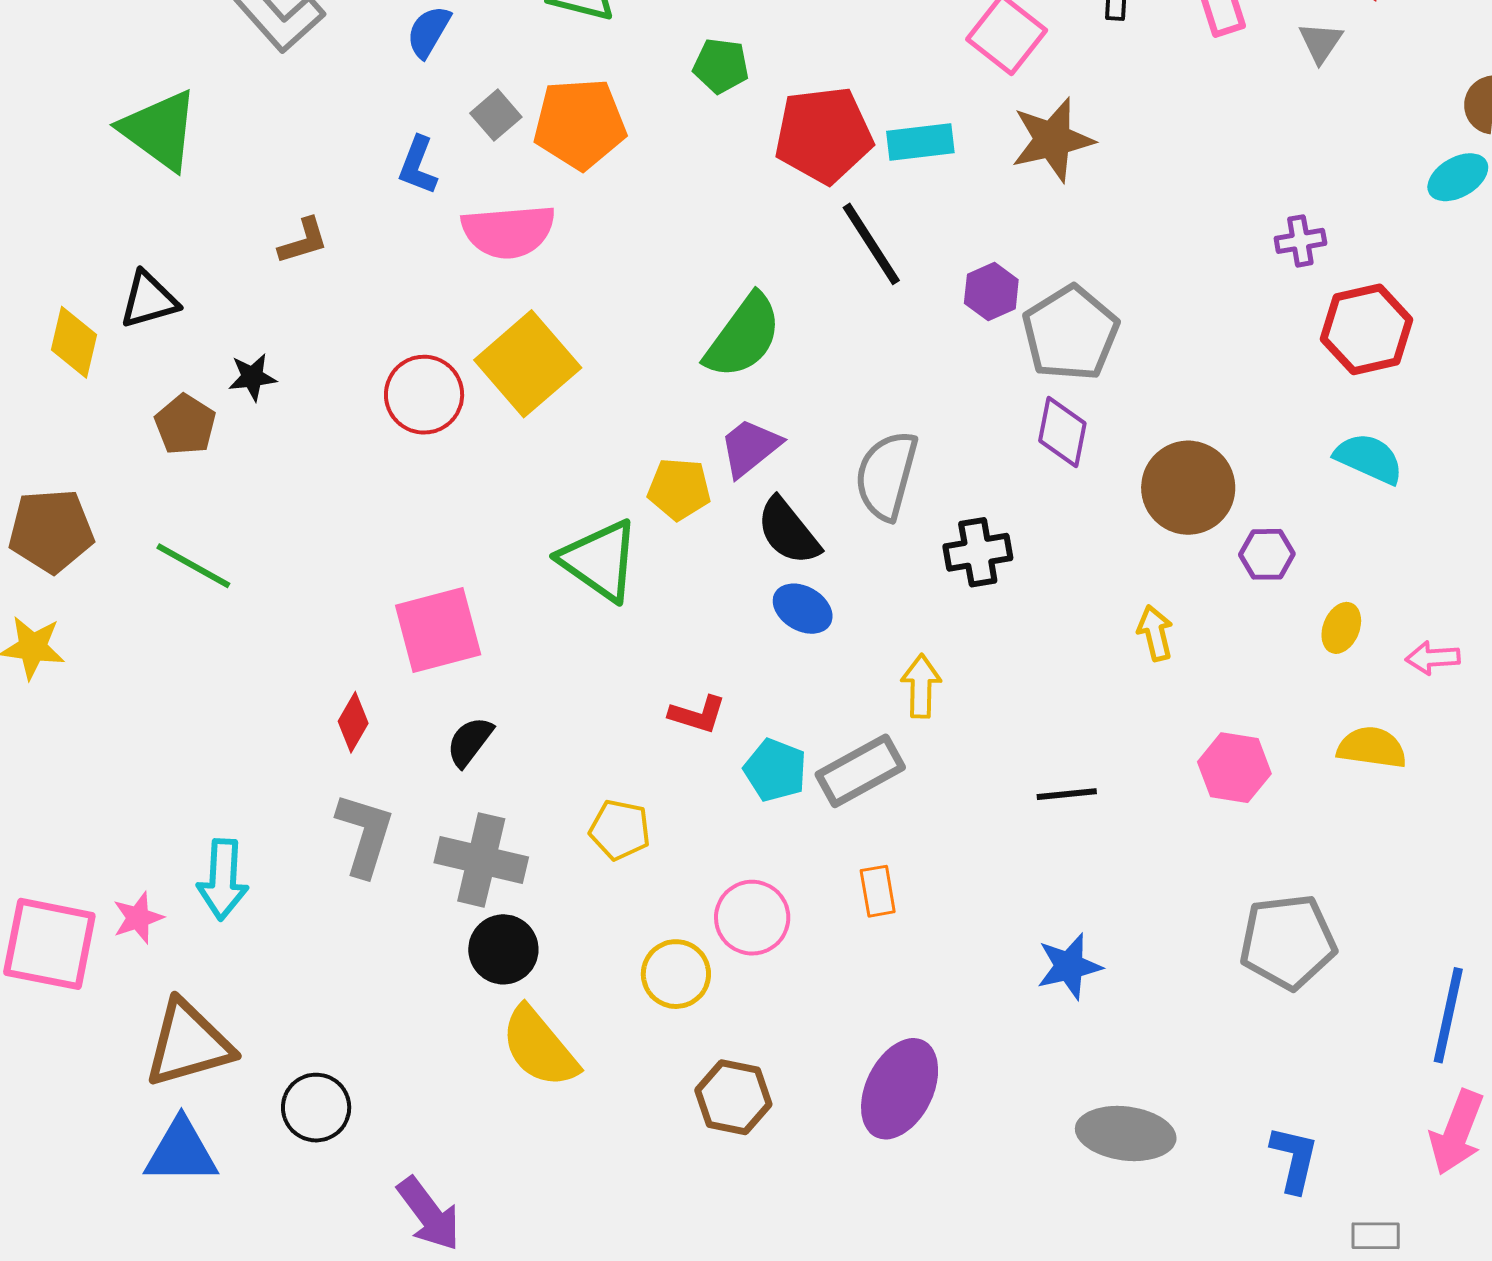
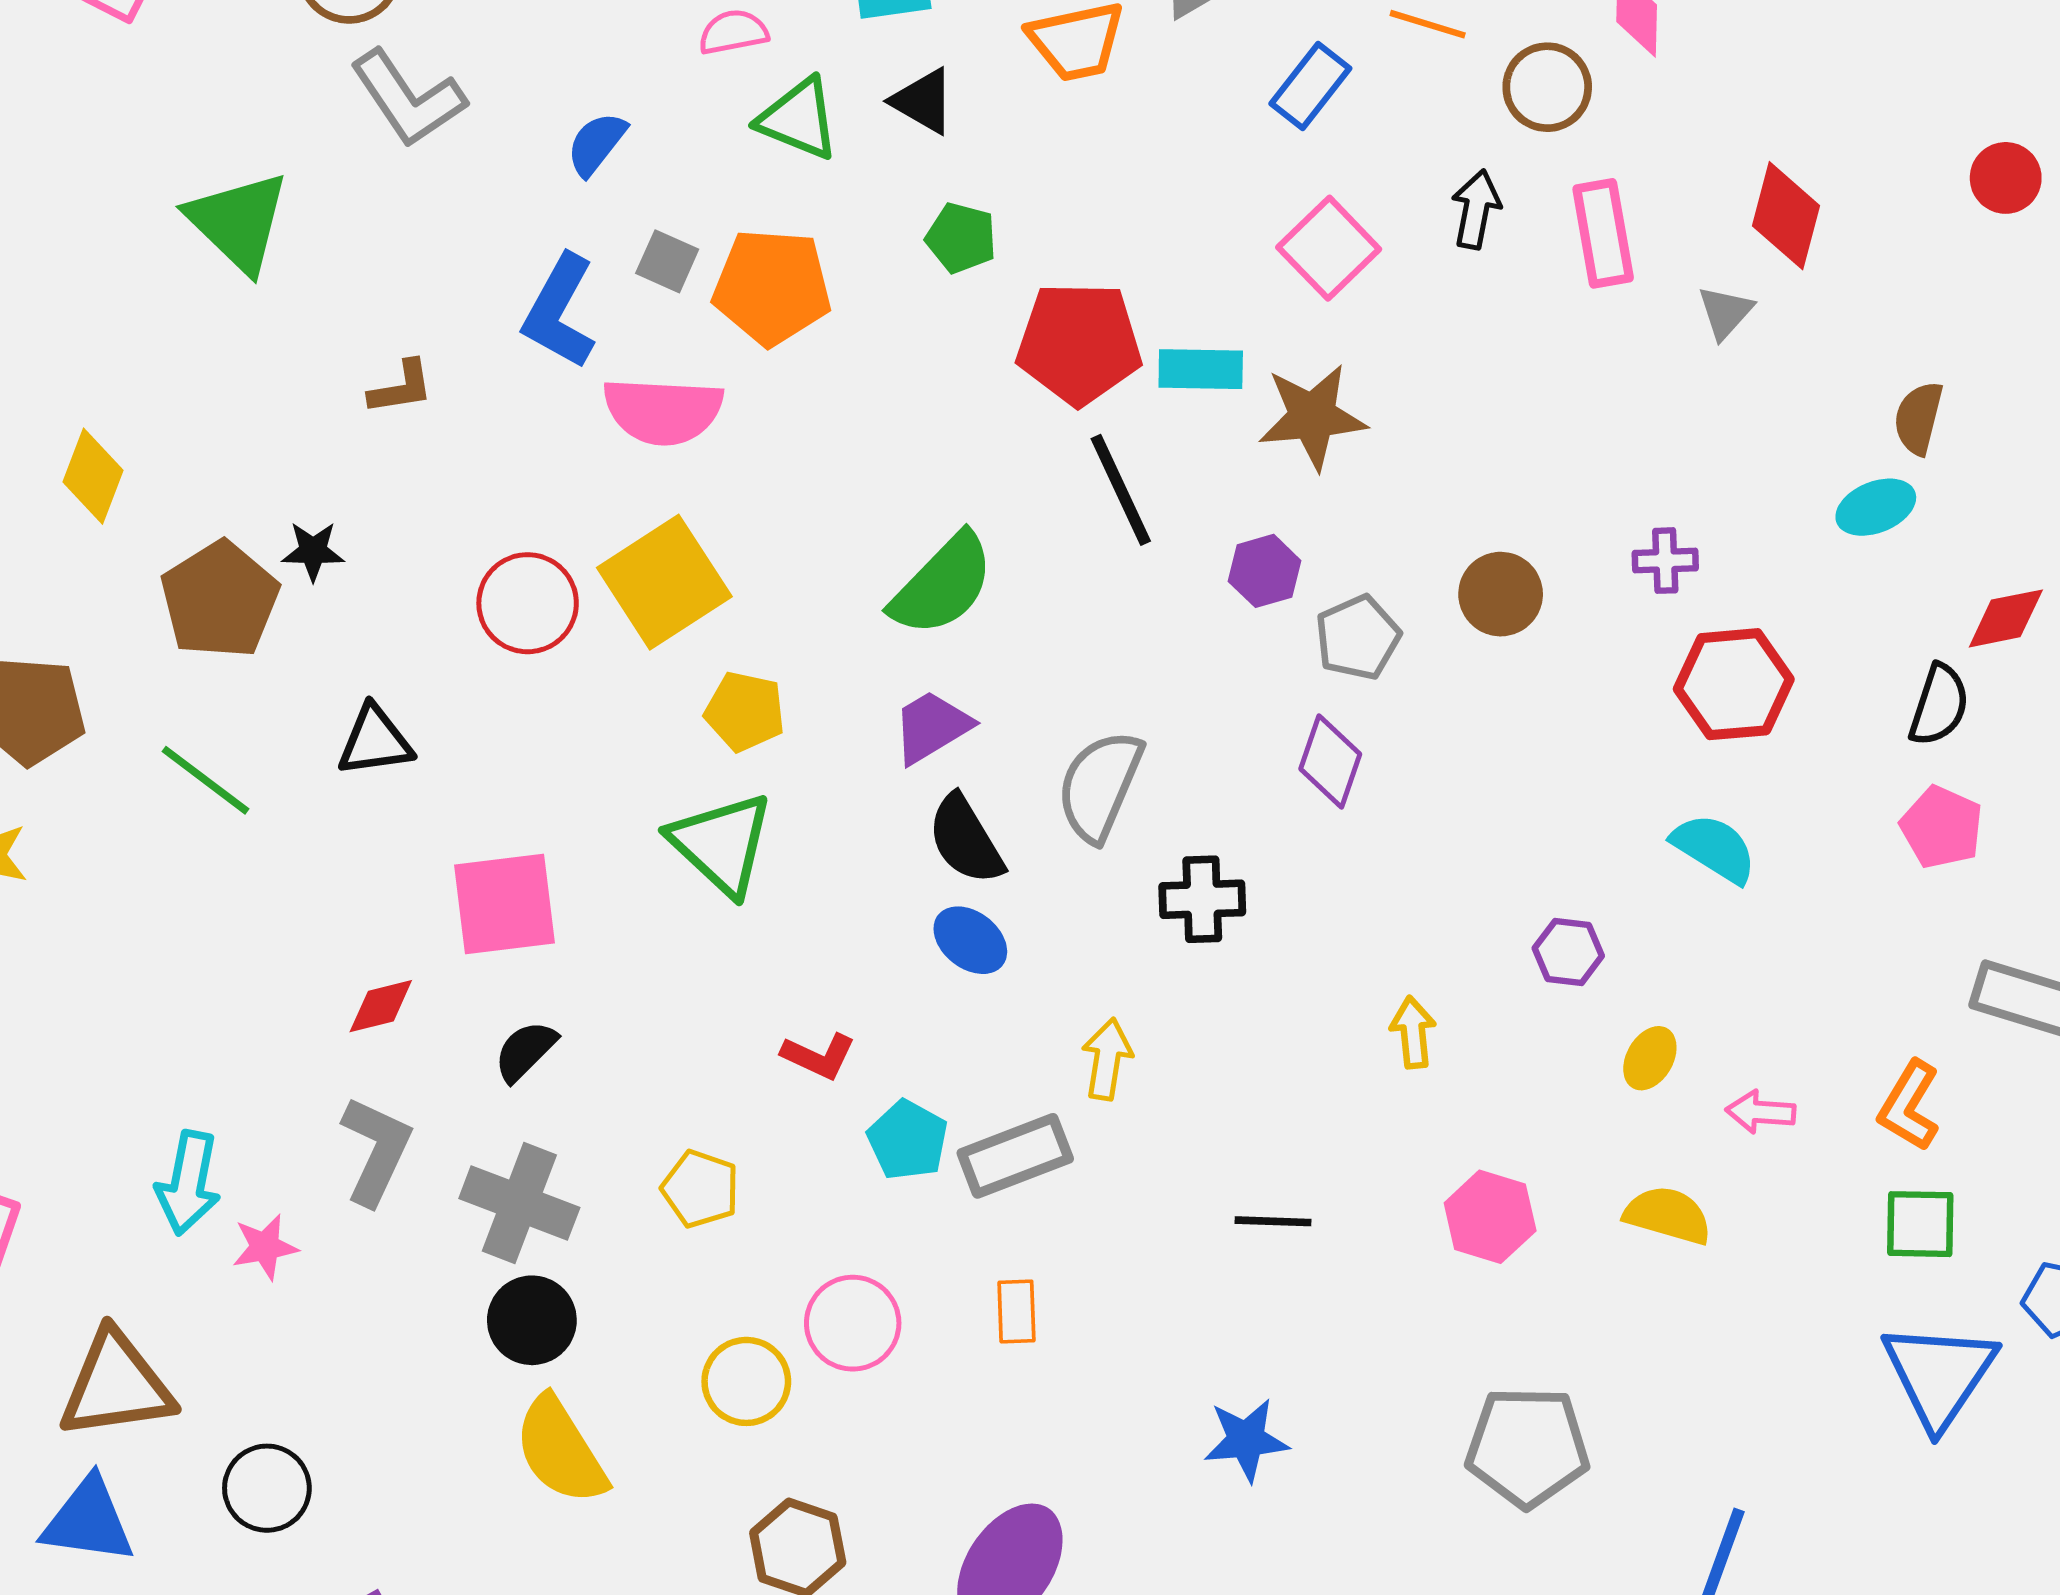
gray square: (496, 115) -> (667, 261), turned -33
brown star: (1052, 140) -> (1312, 417), moved
blue L-shape: (418, 165) -> (560, 312), size x1.5
black triangle: (149, 300) -> (375, 741), moved
gray pentagon: (1070, 333) -> (1358, 638), size x0.7
brown pentagon: (185, 425) -> (220, 600), size x1.5
brown circle: (1188, 488) -> (1501, 594), moved, size x0.7
yellow pentagon: (679, 489) -> (745, 711), moved
red diamond: (353, 722) -> (381, 1006), turned 38
pink star: (138, 918) -> (265, 1247), moved

